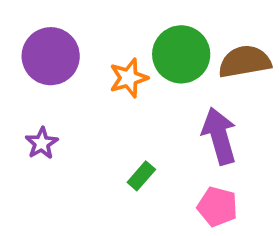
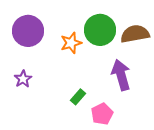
pink pentagon: (217, 207) -> (102, 114), moved, turned 30

